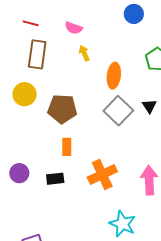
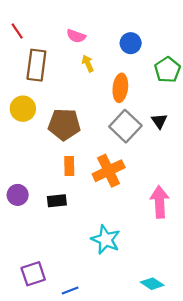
blue circle: (134, 14) -> (131, 43), moved
red line: (31, 23) -> (17, 31), moved, turned 42
orange cross: (102, 174) -> (109, 171), moved
cyan star: (123, 224) -> (106, 240), moved

